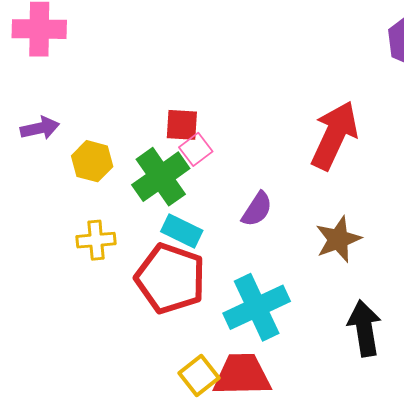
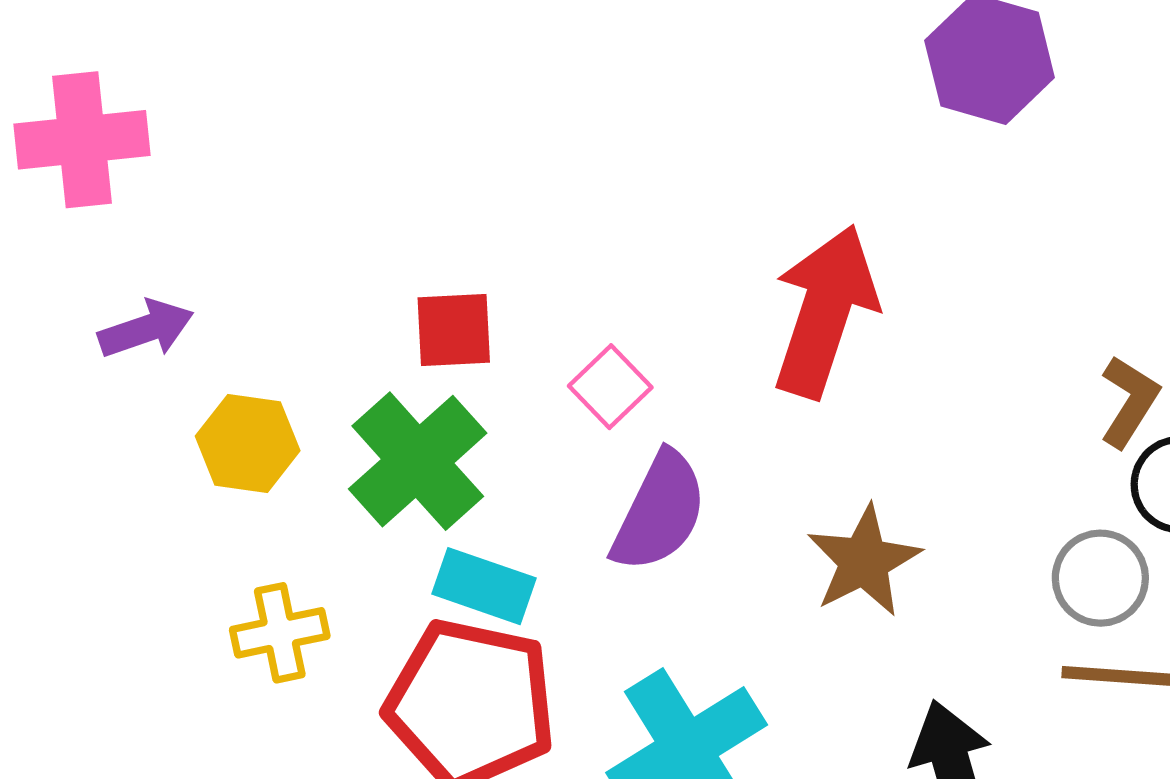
purple arrow: (40, 128) -> (146, 329), moved
pink square: (196, 149) -> (610, 387), moved
purple semicircle: (257, 209) -> (659, 512), size x1.4

